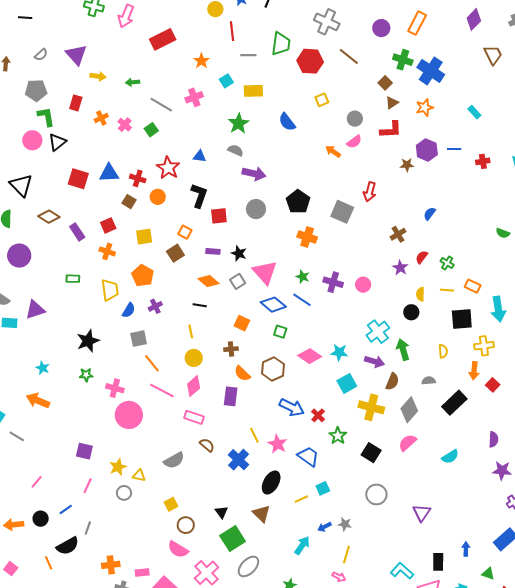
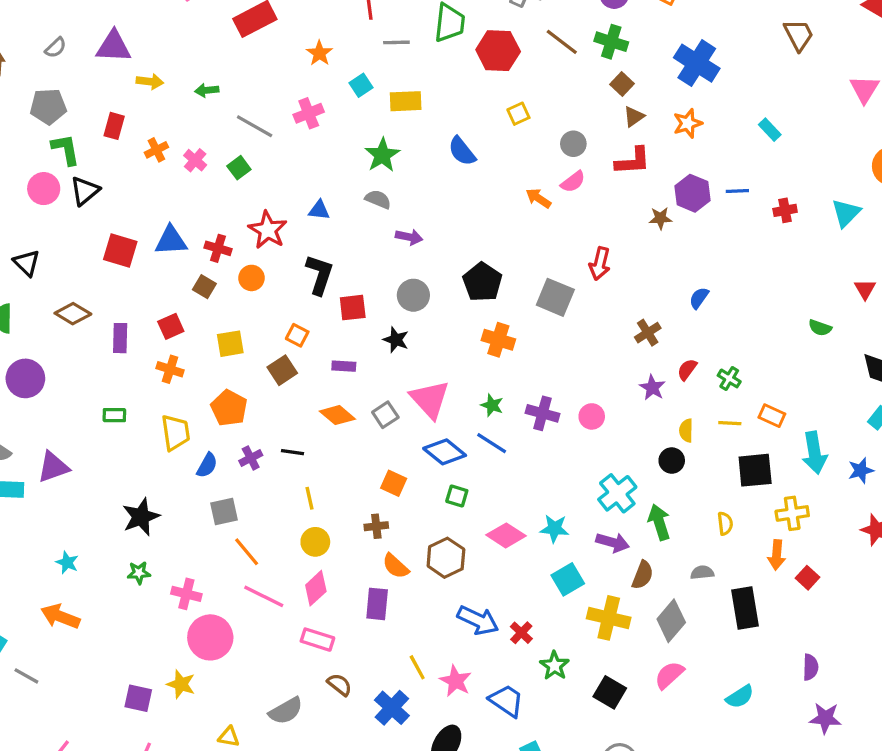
purple triangle: (76, 55) -> (114, 47), turned -45
green cross: (403, 60) -> (611, 42), moved
purple arrow: (254, 174) -> (409, 237), size x0.7
black triangle: (21, 185) -> (27, 263), size x0.7
purple rectangle: (77, 232) -> (120, 338), turned 36
black star: (239, 253) -> (396, 340), moved
black line: (200, 305) -> (293, 452), moved
black rectangle: (454, 403) -> (745, 608), turned -55
yellow star: (118, 467) -> (181, 684), moved, turned -30

